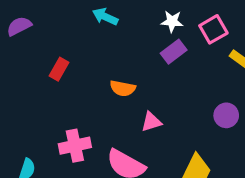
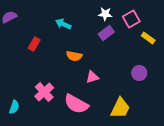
cyan arrow: (105, 17) -> (63, 24), moved
pink cross: (75, 146) -> (44, 92), turned -30

